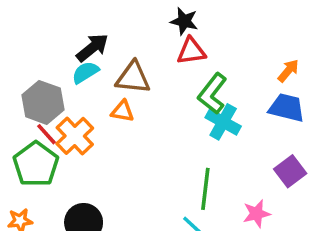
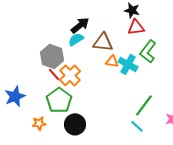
orange triangle: (122, 111) -> (112, 61), moved
cyan cross: (223, 122) -> (128, 64), moved
green pentagon: (36, 164) -> (59, 100), moved
green line: (205, 189) -> (144, 105), turned 30

